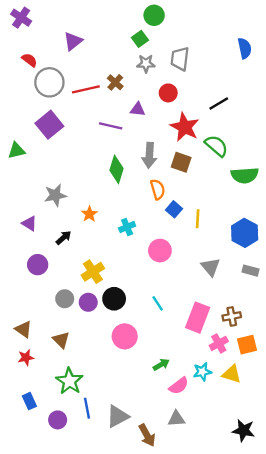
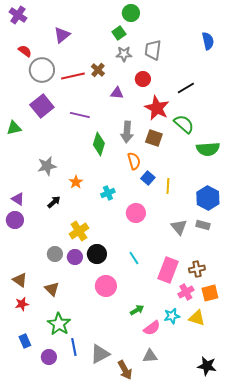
purple line: (111, 126) -> (80, 115), moved
purple triangle: (29, 223) -> (18, 199), moved
purple circle: (38, 265) -> (15, 220), moved
gray rectangle: (251, 271) -> (203, 225), moved

